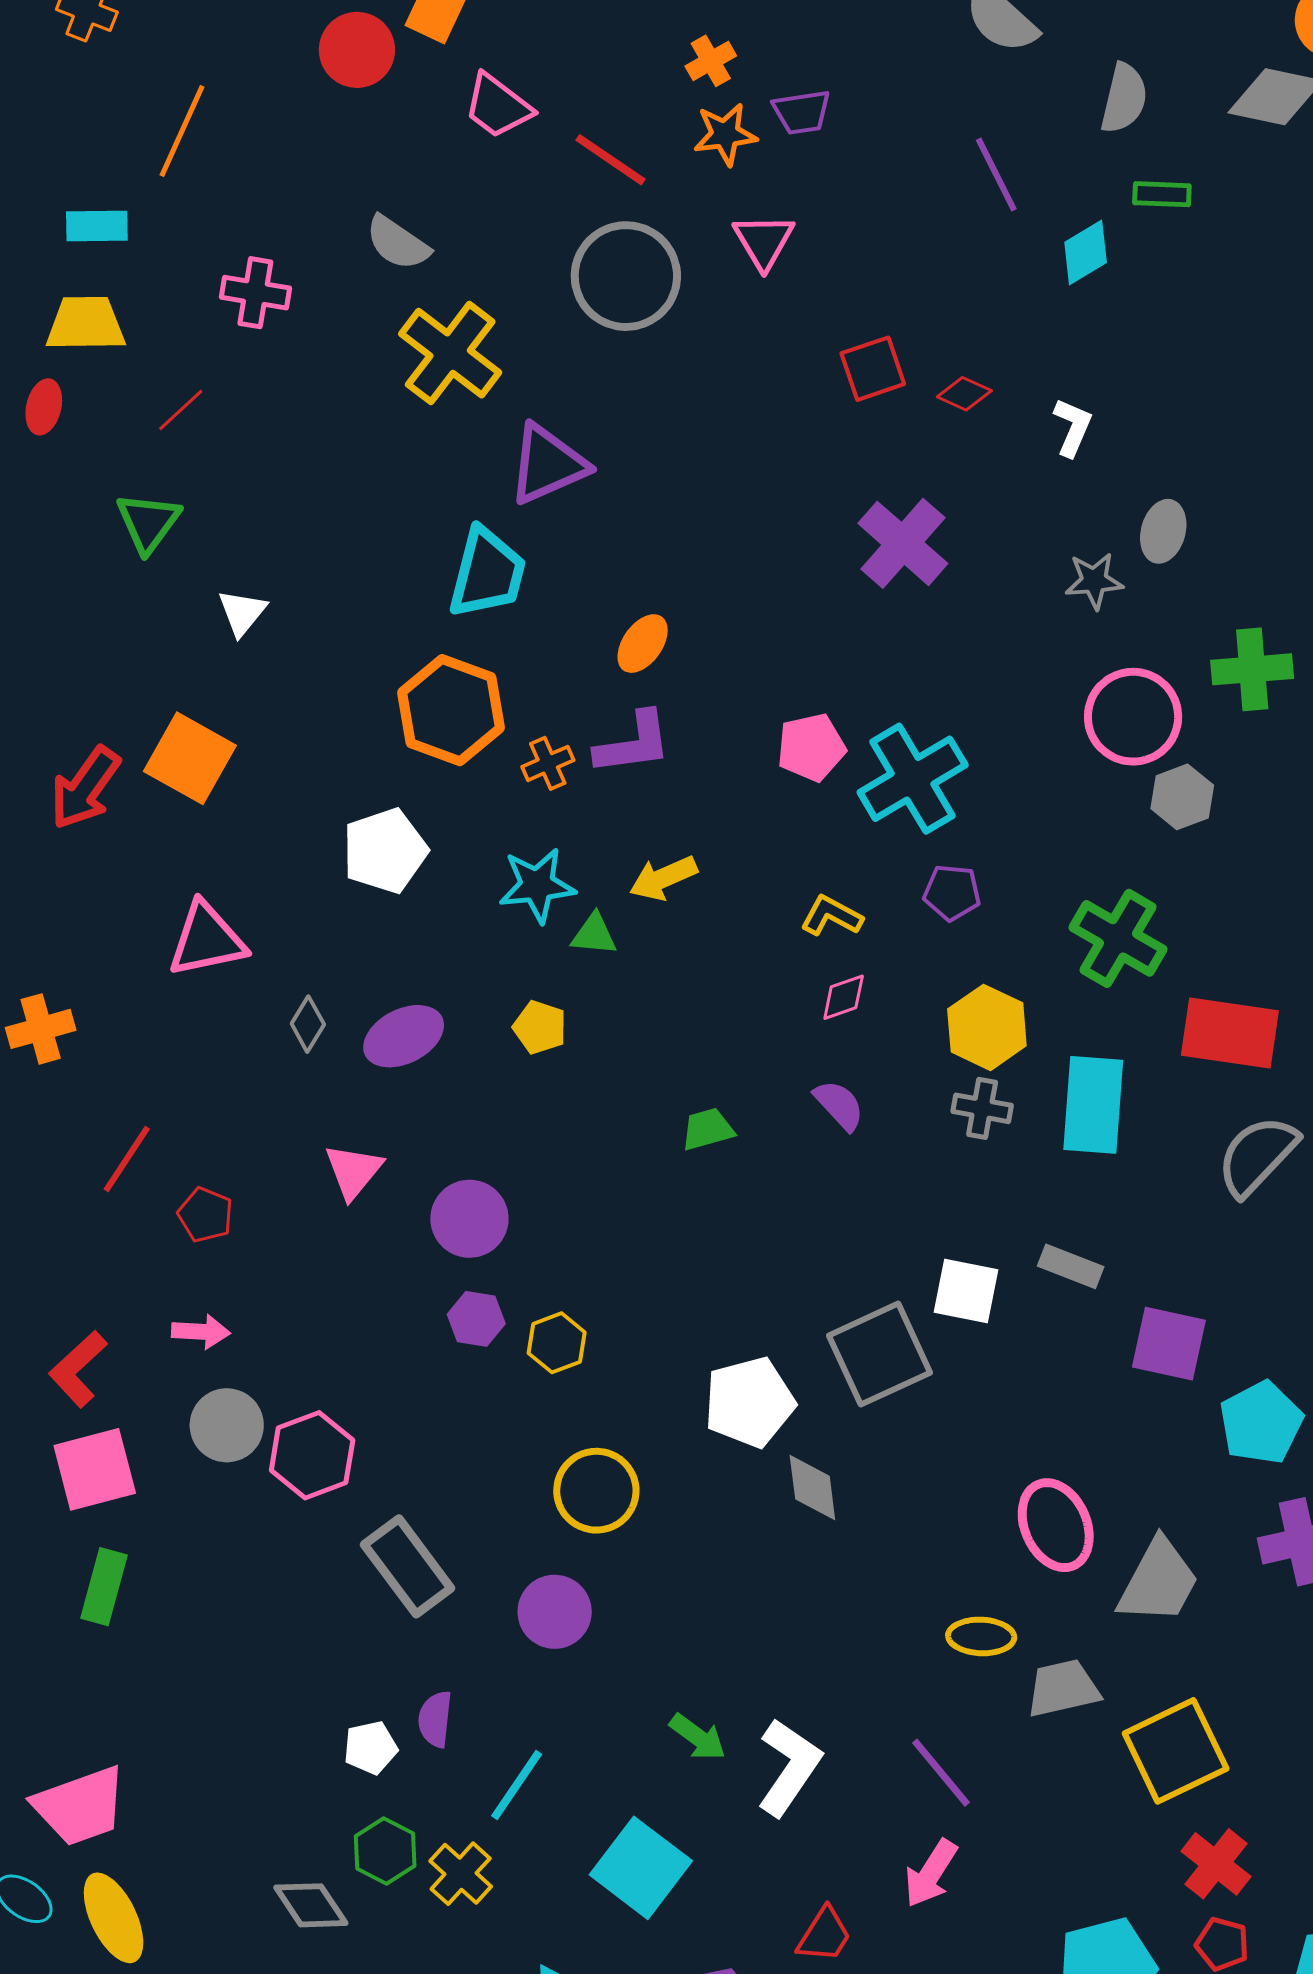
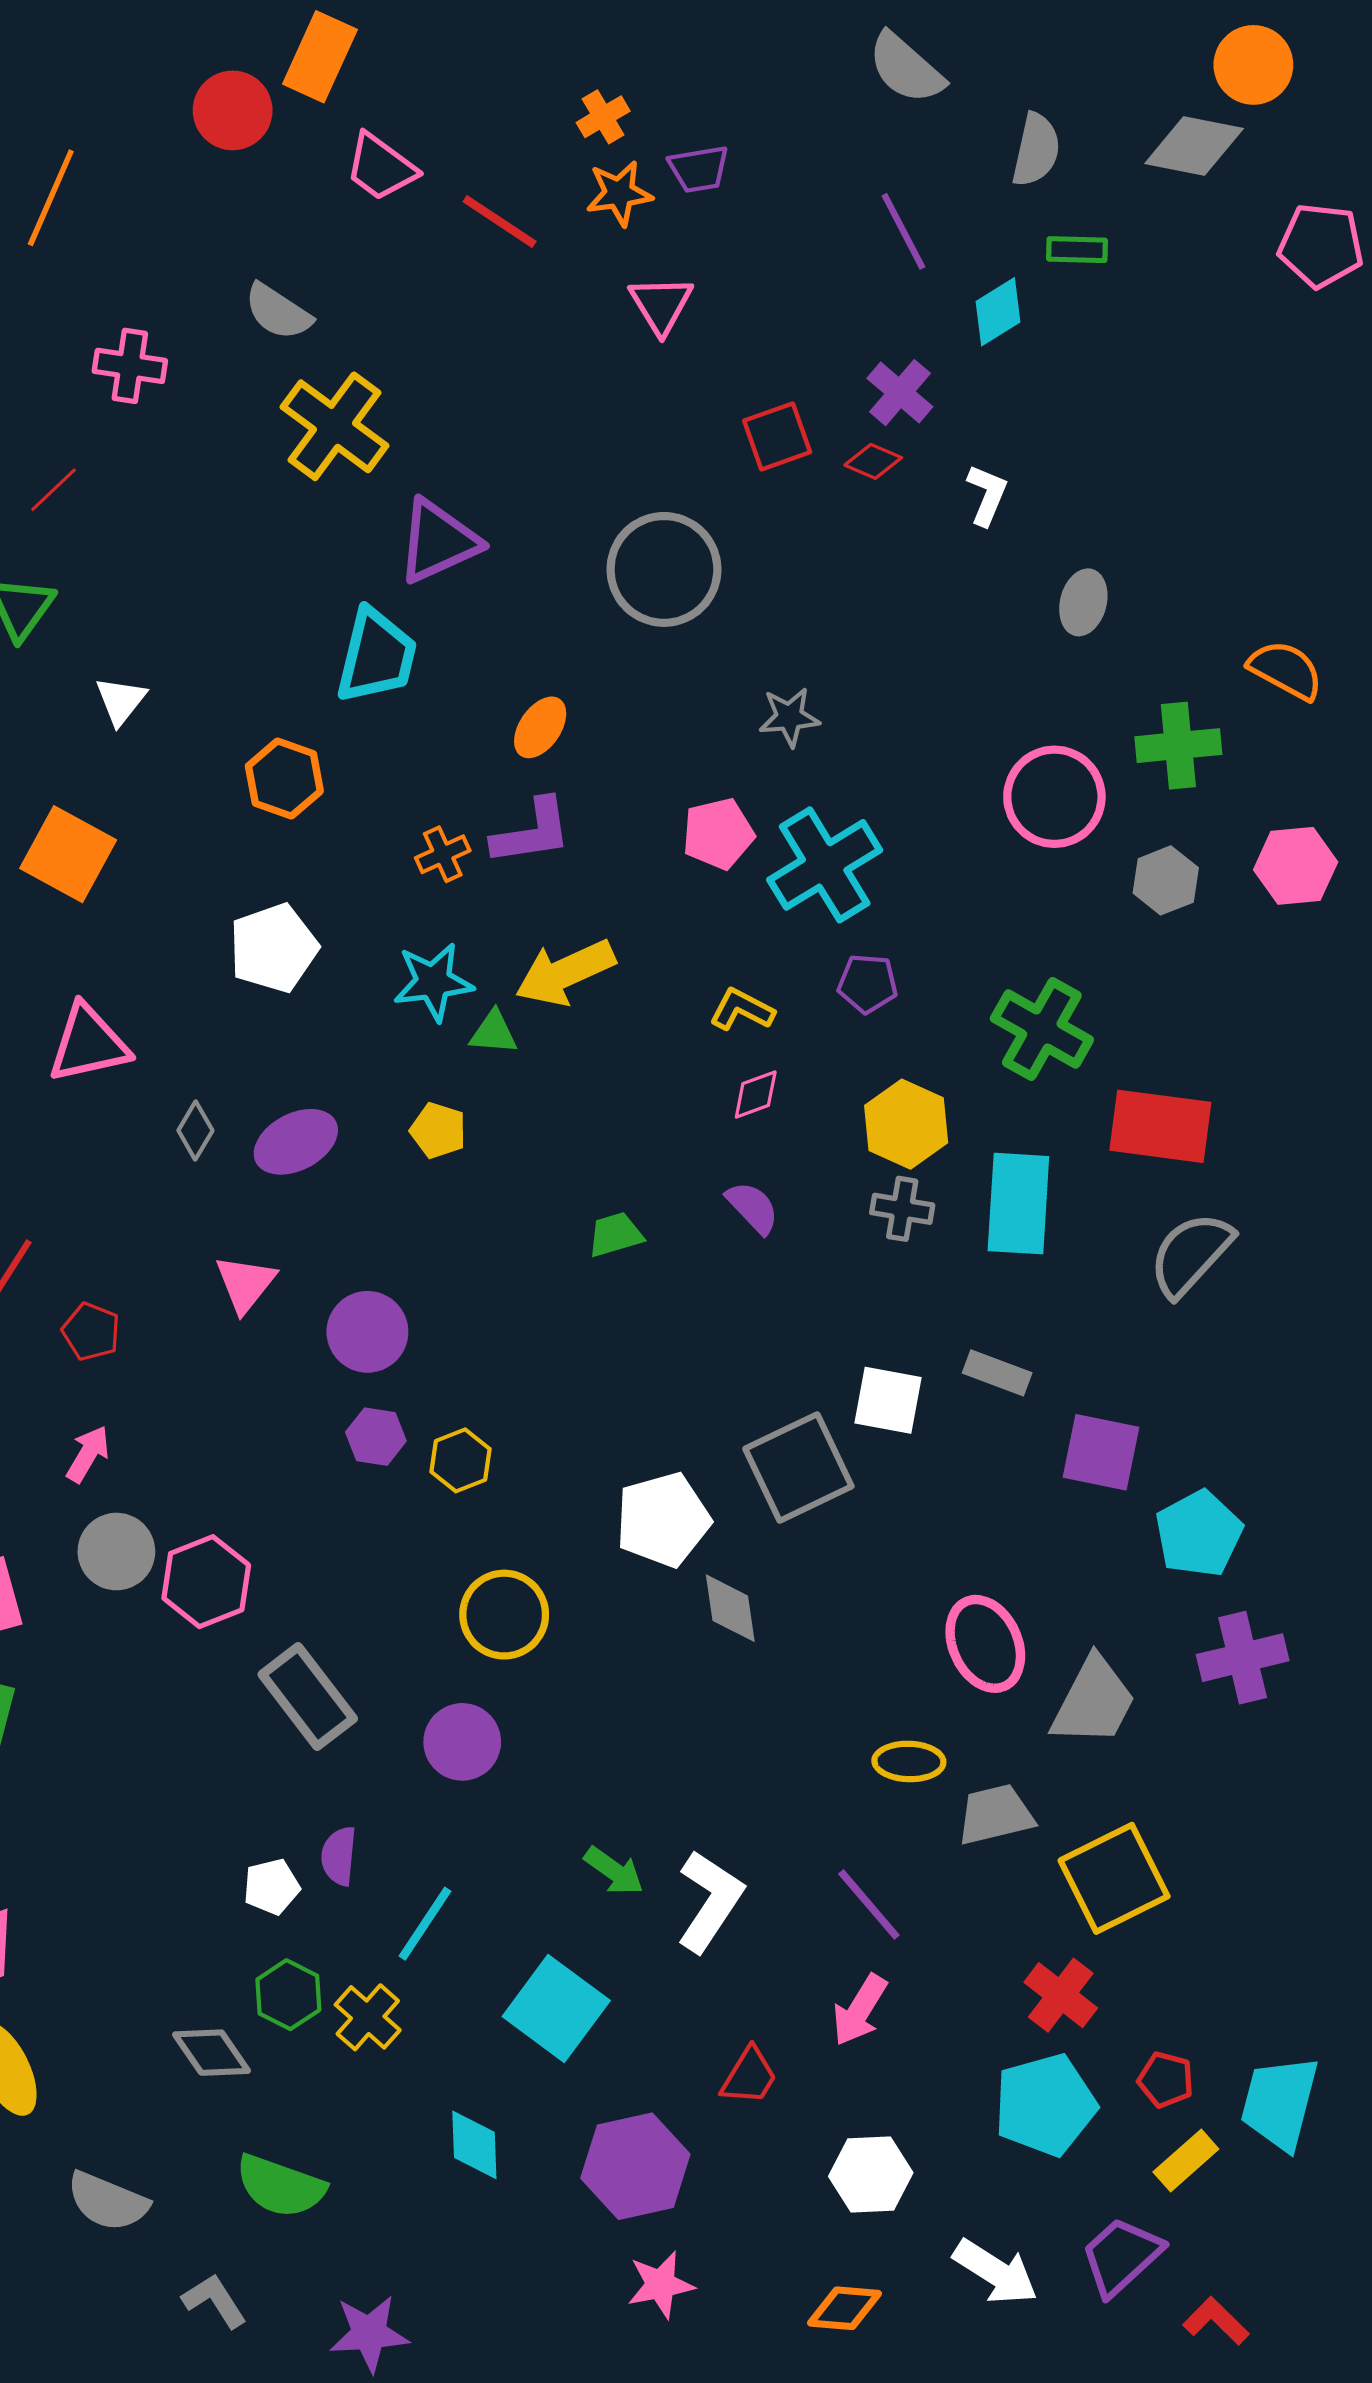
gray circle: (626, 276) -> (664, 569), moved
purple cross: (903, 543) -> (900, 393), moved, size x0.7
gray star: (1094, 581) -> (789, 717), moved
orange hexagon: (451, 710) -> (284, 779), moved, size x0.7
gray hexagon: (1182, 797) -> (1166, 880), moved
yellow arrow: (663, 878) -> (565, 973), size x1.4
pink arrow: (201, 1332) -> (88, 1454), turned -62
red cross: (1216, 1864) -> (1061, 1995), moved

